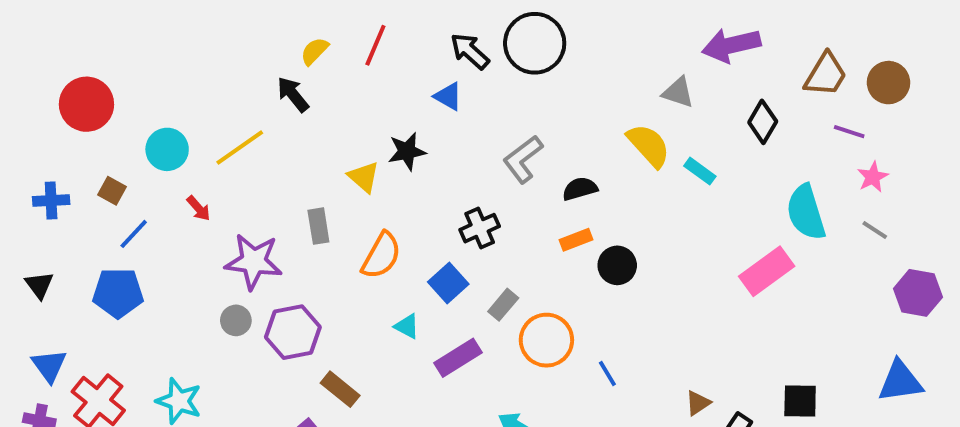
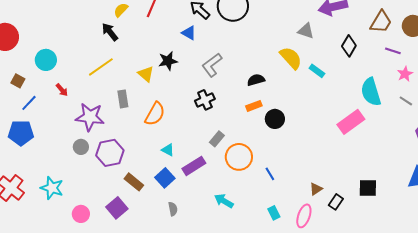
yellow line: (240, 147) -> (101, 67), moved
gray L-shape: (523, 159) -> (212, 65), moved
blue square: (448, 283) -> (165, 178), moved

